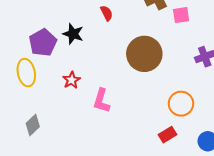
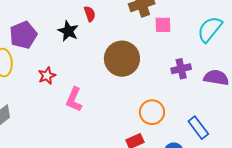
black star: (73, 34) -> (68, 31), moved

